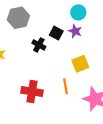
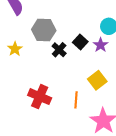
gray hexagon: (18, 18) -> (44, 30), moved
yellow square: (80, 64) -> (97, 80), turned -30

